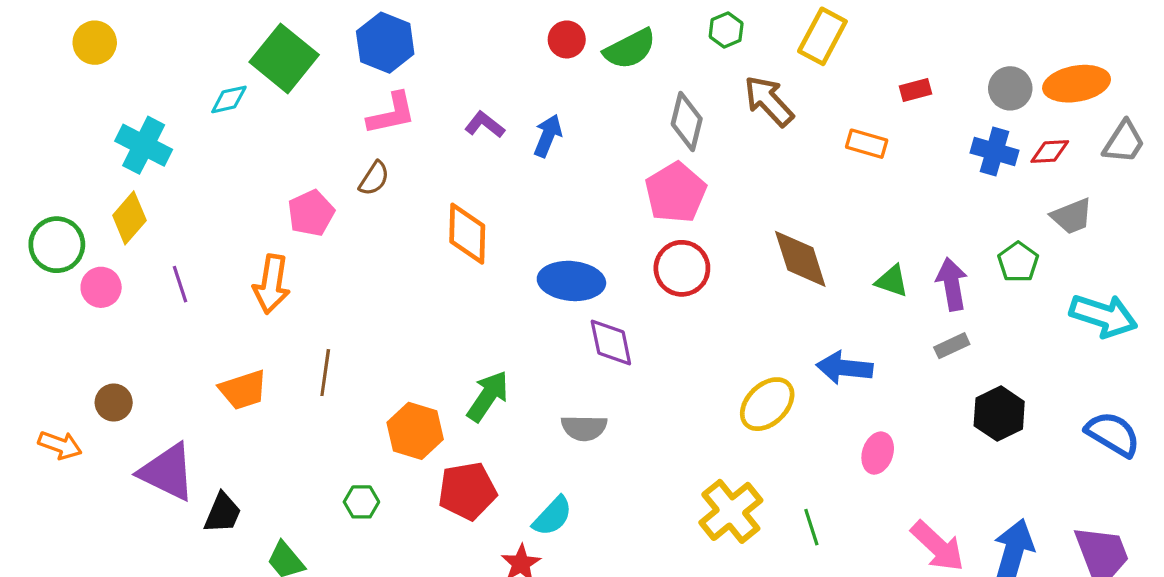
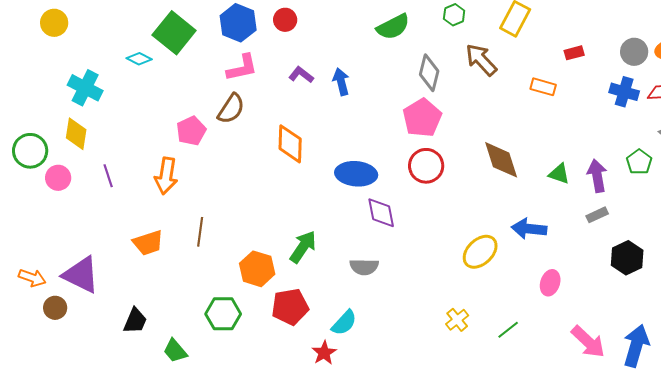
red circle: (567, 39) -> (285, 20), moved
cyan diamond: (229, 99) -> (139, 59), turned 40
blue arrow: (548, 136) -> (341, 82), turned -36
brown semicircle: (374, 178) -> (231, 109), size x1.4
yellow diamond: (129, 218) -> (76, 134), turned -32
brown circle: (114, 403) -> (55, 308), moved
purple triangle: (167, 472) -> (81, 275), moved
green hexagon: (361, 502) -> (223, 314), size x1.6
yellow cross: (731, 511) -> (457, 320), size x0.6
green line: (811, 527) -> (508, 330), turned 70

